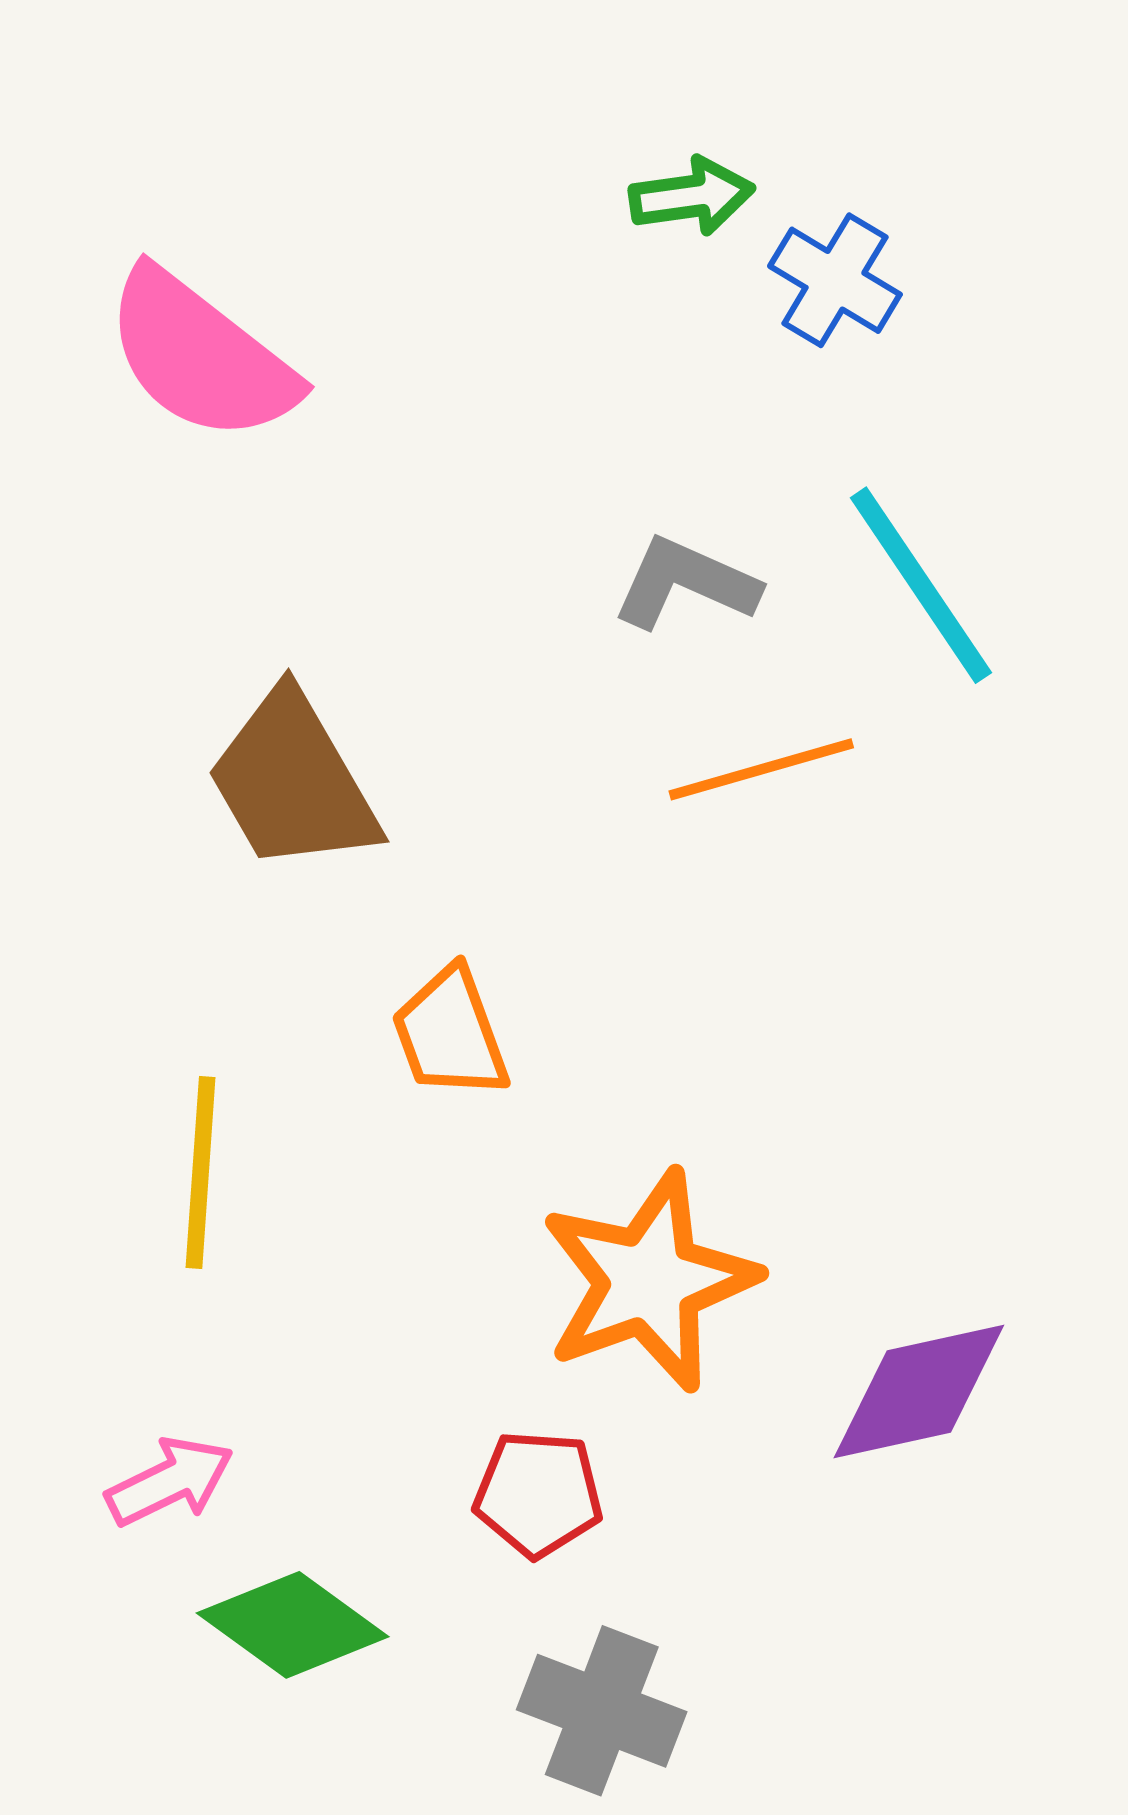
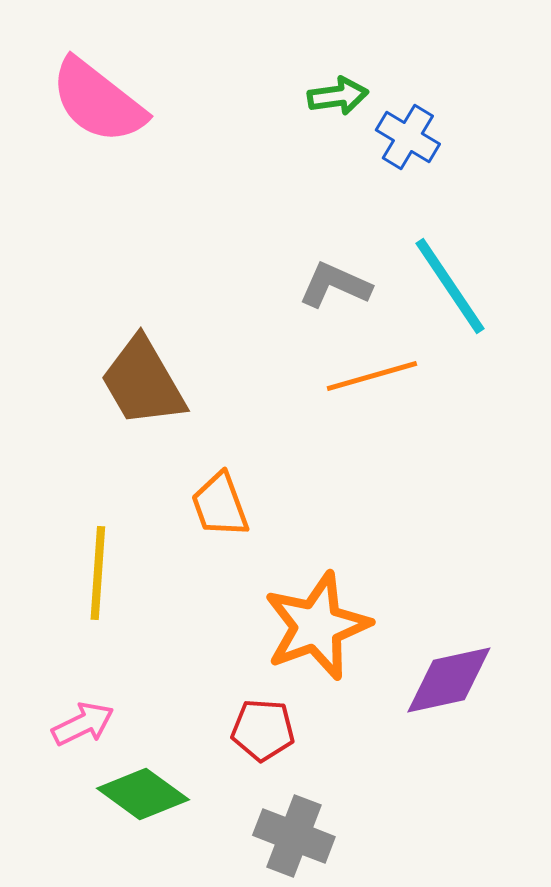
pink semicircle: (201, 356) -> (98, 101), moved

